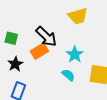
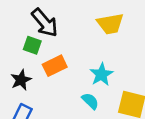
black arrow: (46, 37) -> (45, 23), moved
green square: (11, 38) -> (32, 45), moved

